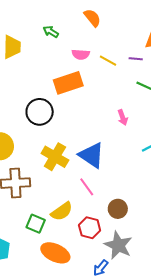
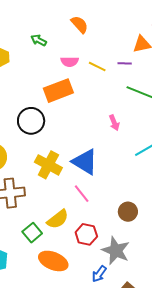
brown circle: (118, 209) -> (128, 212), moved
green square: (36, 224) -> (32, 233), turned 30

